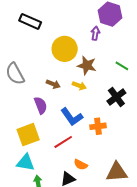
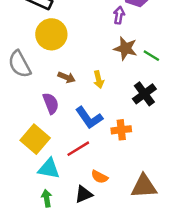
yellow circle: (65, 49) -> (51, 34), moved
brown star: (87, 65) -> (125, 48), moved
yellow arrow: (79, 86) -> (99, 80), turned 56
yellow square: (28, 135) -> (35, 139), turned -30
cyan triangle: (26, 163) -> (49, 169), moved

